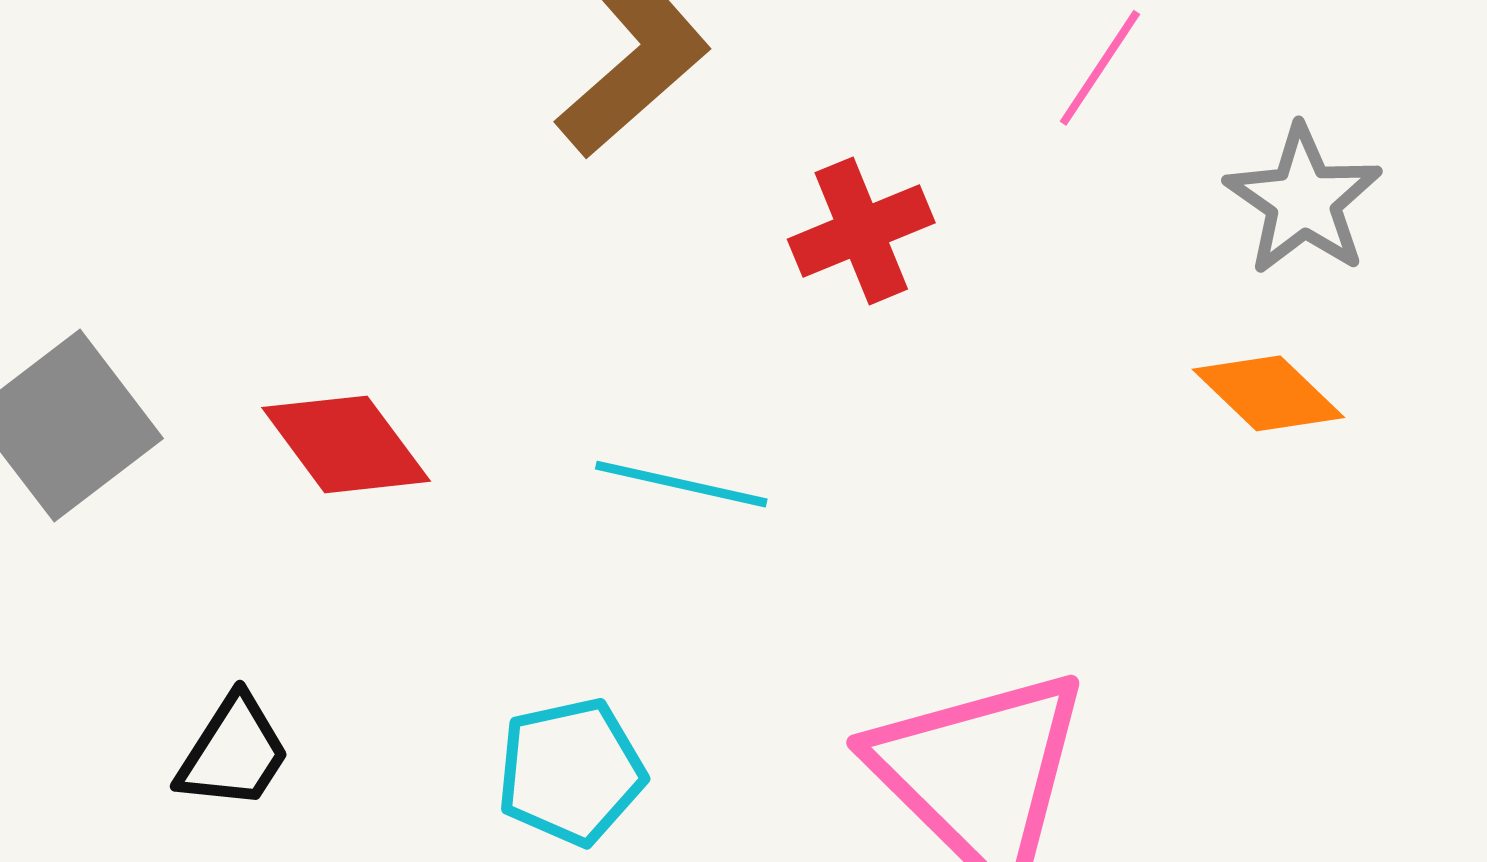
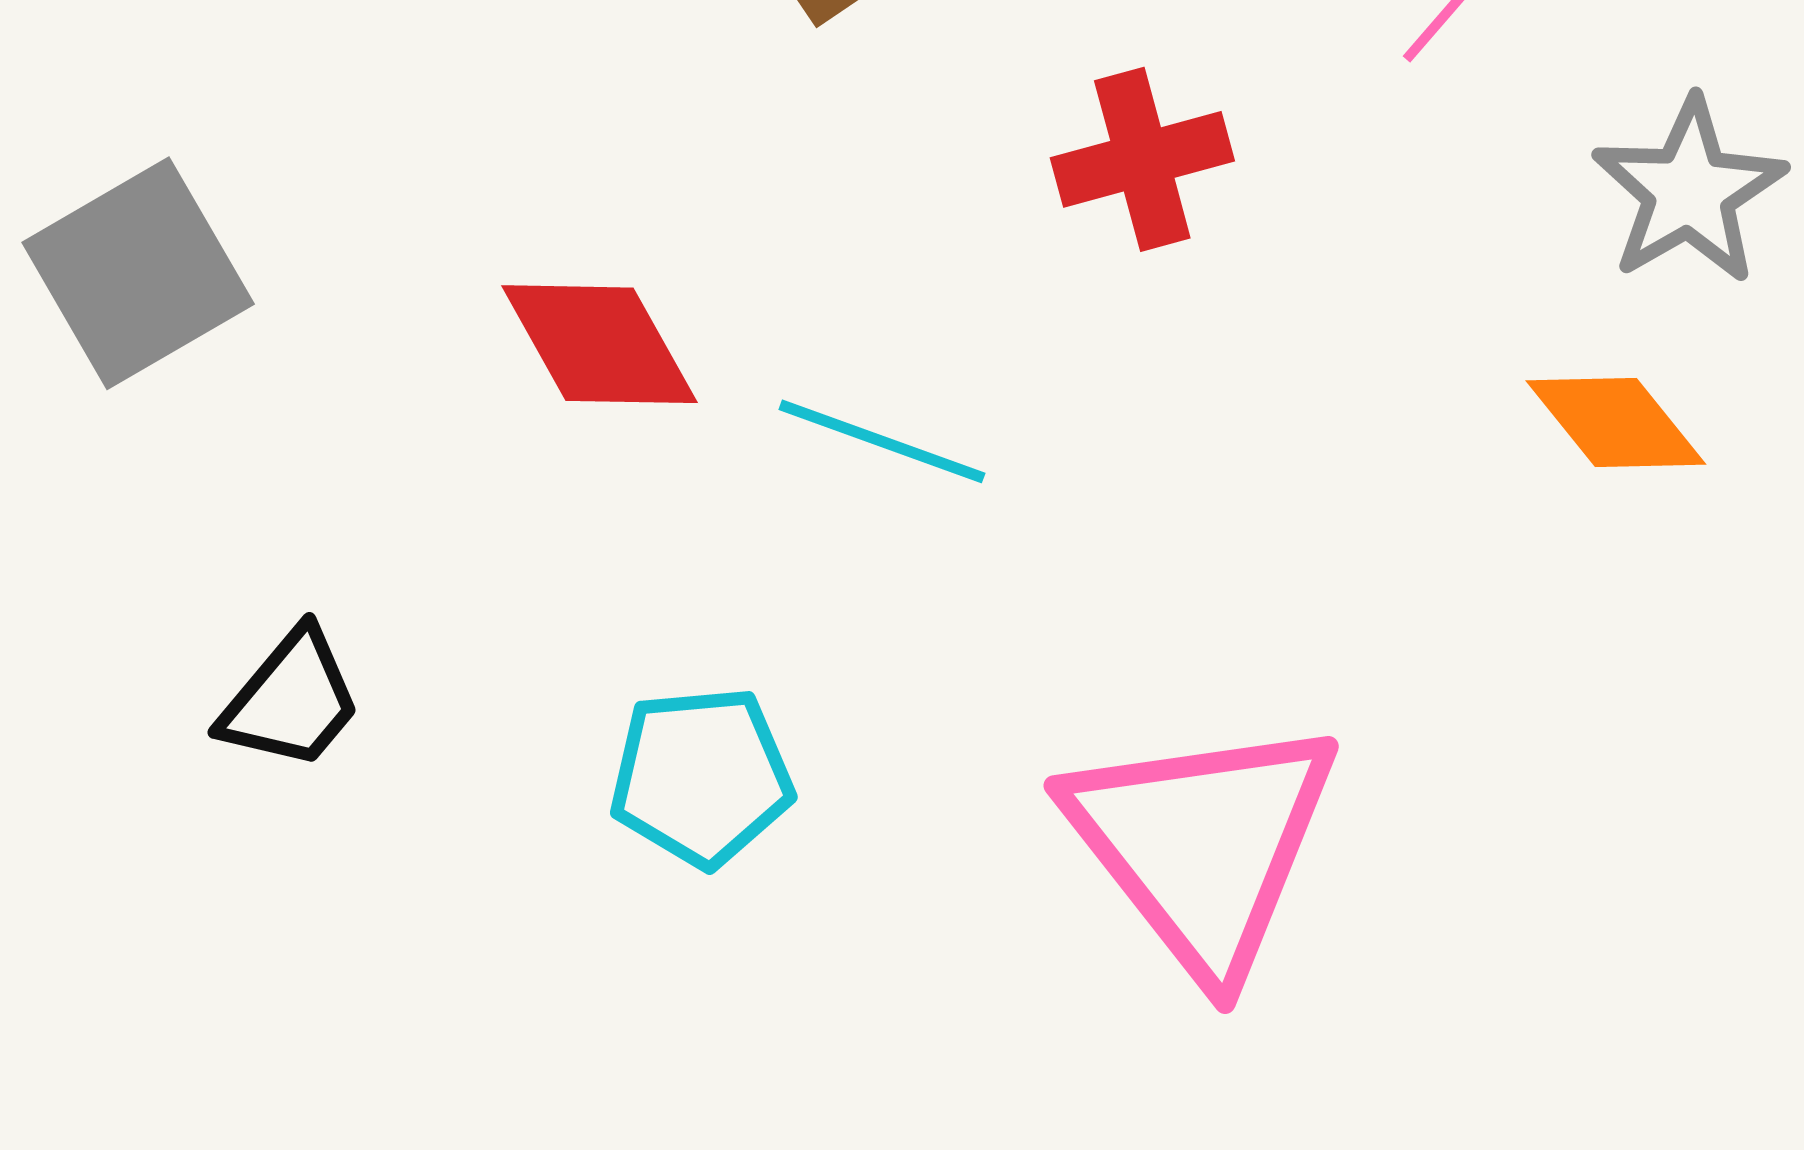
red diamond: (346, 444) -> (599, 344), moved

